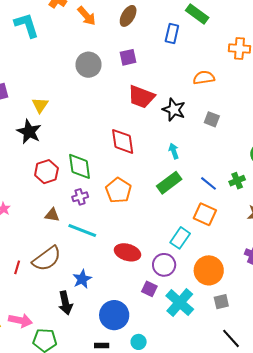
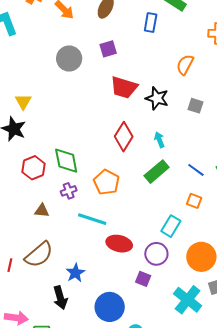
orange semicircle: (204, 78) -> (185, 65), turned -50
red diamond: (123, 141) -> (124, 137), moved, turned 44
orange square: (205, 214) -> (194, 201), size x0.7
cyan line: (82, 231) -> (92, 219), moved
cyan cross: (180, 303) -> (188, 300), moved

